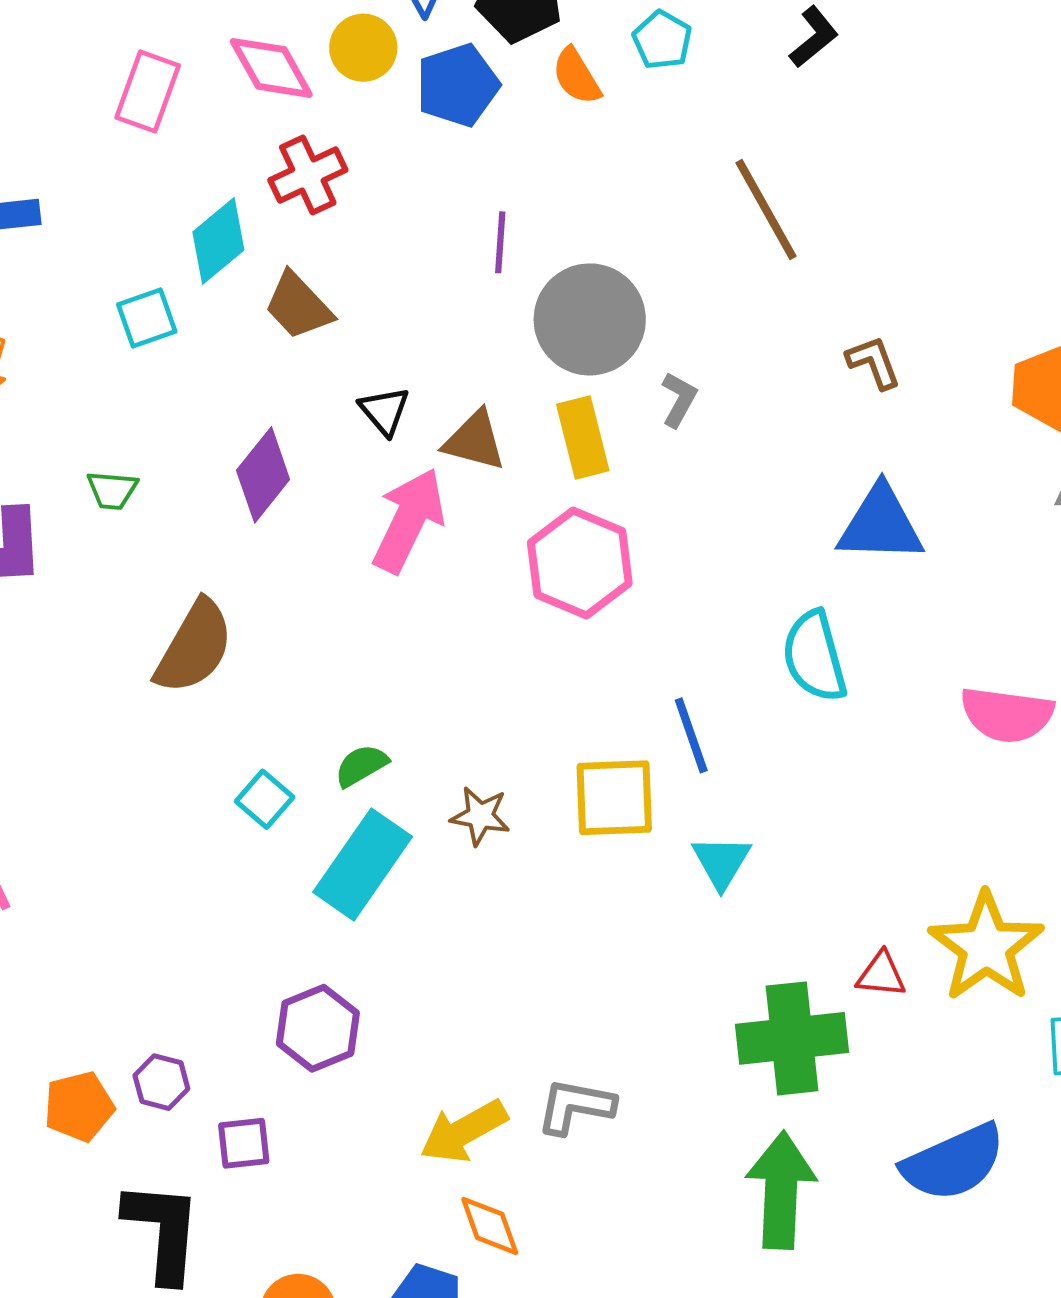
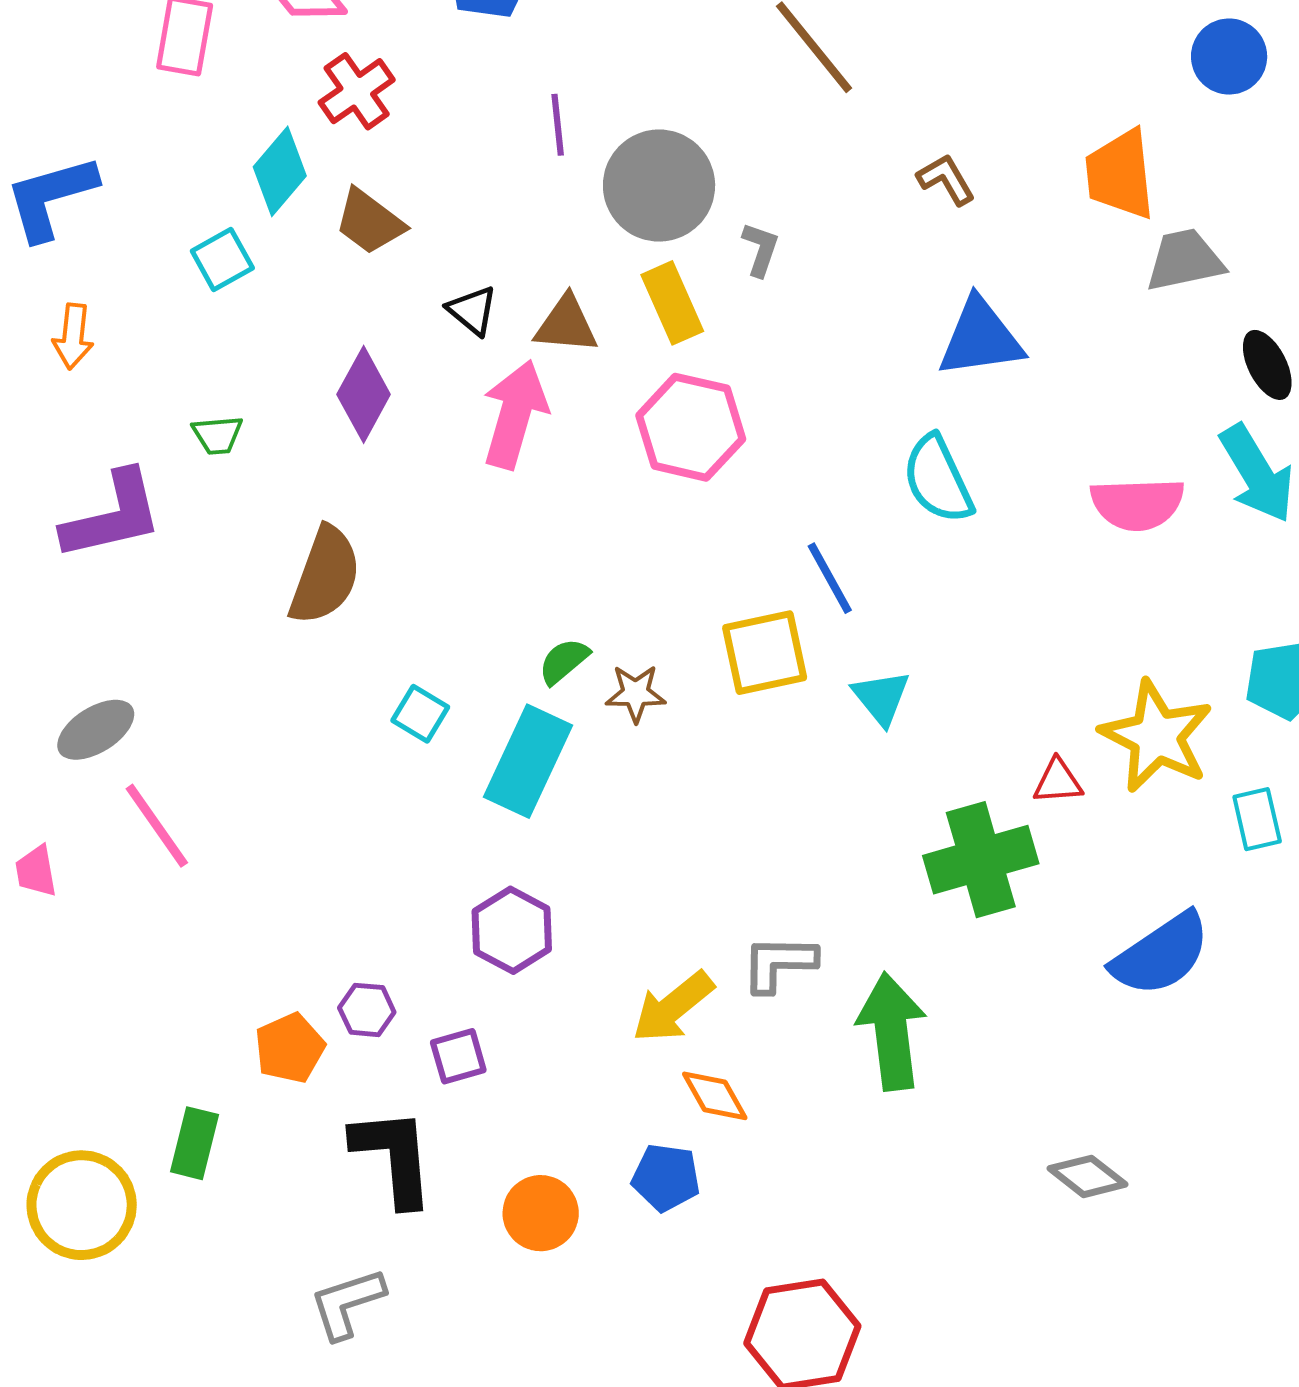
green semicircle: (361, 766) -> (564, 661), moved
green arrow: (781, 1190) -> (892, 1032), moved

